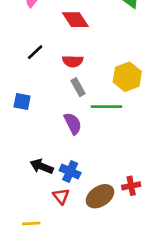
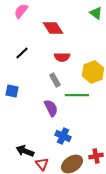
red semicircle: (73, 61) -> (62, 57), moved
black arrow: (42, 166) -> (25, 151), moved
blue cross: (70, 172) -> (63, 136), moved

